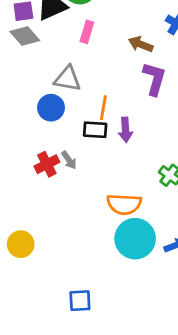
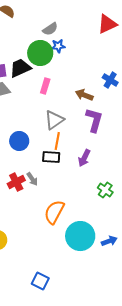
gray triangle: (68, 79) -> (54, 120), moved, turned -45
purple arrow: (125, 130) -> (84, 158), moved, turned 30
orange semicircle: (124, 204) -> (54, 212), moved, turned 115
blue square: (80, 301) -> (40, 281), turned 30

